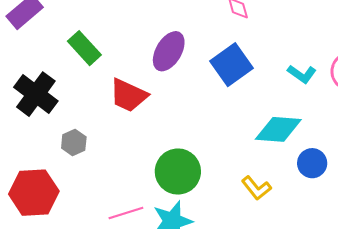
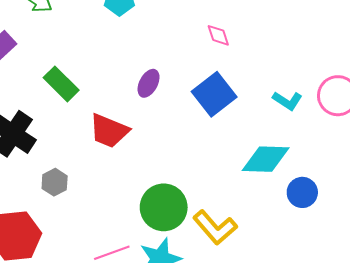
purple ellipse: (169, 51) -> (149, 83), size x0.7
yellow L-shape: (256, 188) -> (215, 227), moved, size x1.4

